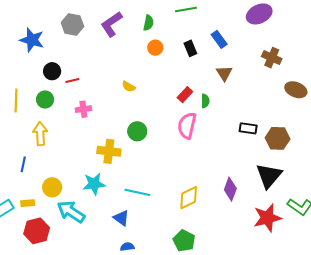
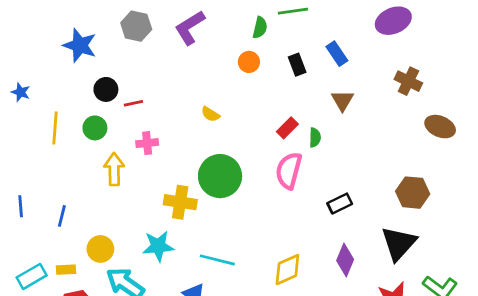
green semicircle: (148, 23) -> (260, 28), moved
black rectangle: (248, 128) -> (340, 204), moved, turned -36
green circle: (137, 131) -> (220, 176), size x1.6
yellow arrow: (40, 134) -> (114, 169), moved

